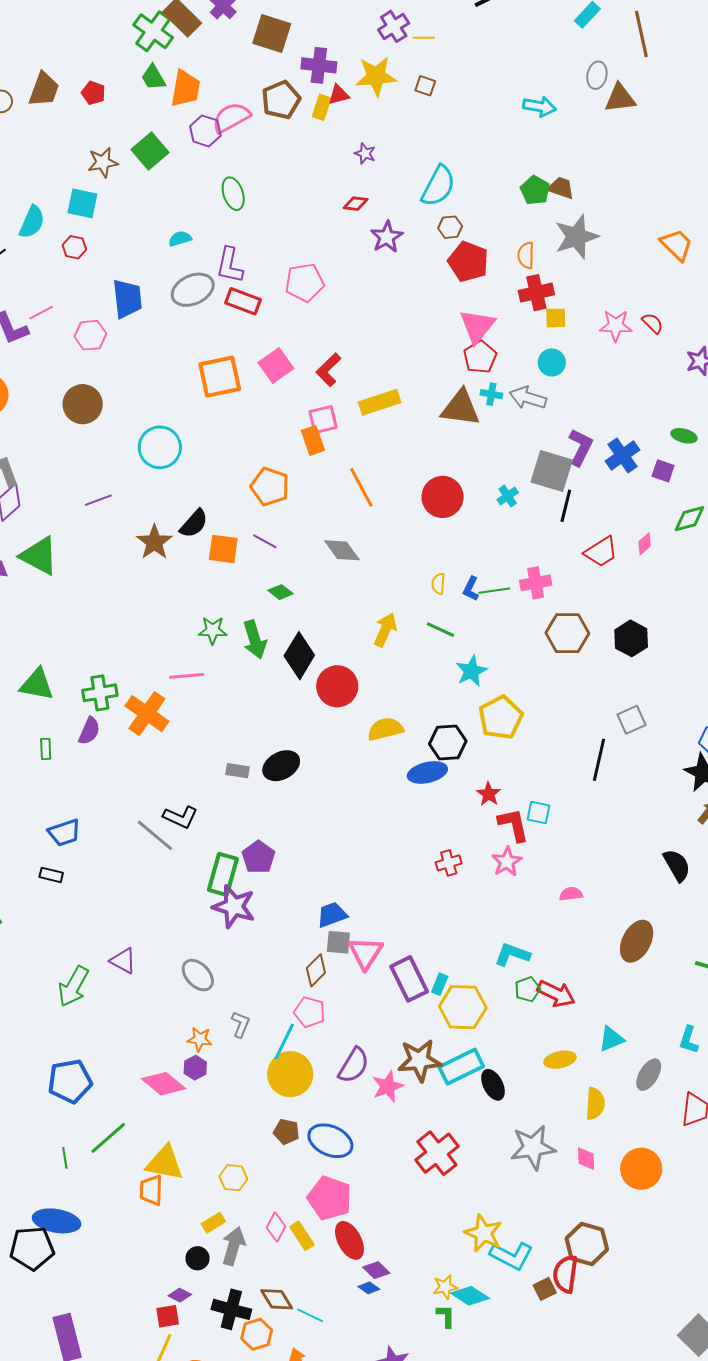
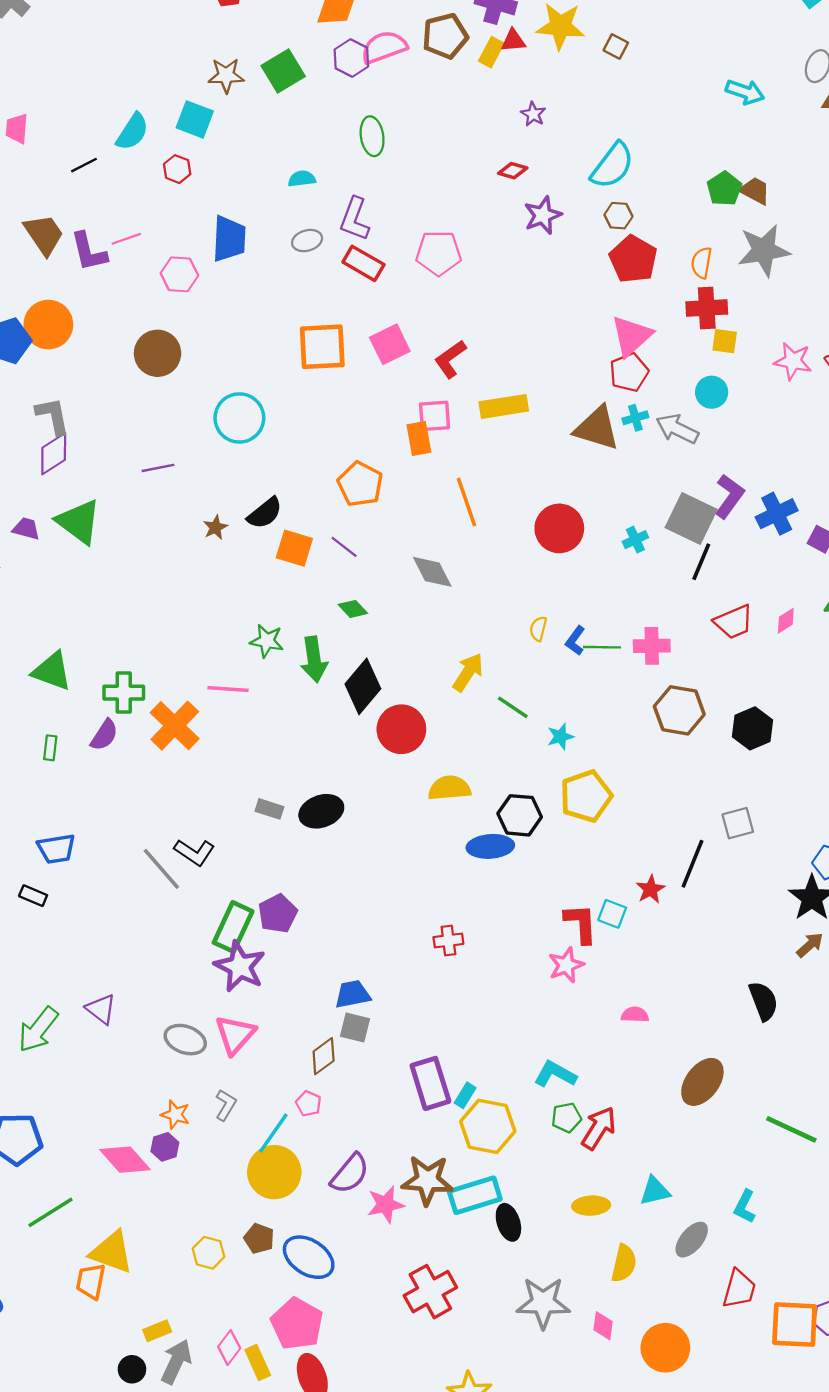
gray ellipse: (193, 290) -> (307, 241), size x0.6
cyan cross: (491, 394) -> (635, 418), turned -35
brown star: (154, 542) -> (215, 527), size x0.6
green line: (441, 630) -> (513, 707), moved
cyan star: (471, 671) -> (560, 737), size x0.7
red star: (489, 794) -> (651, 889), moved
red cross: (449, 863) -> (448, 940), moved
pink triangle: (366, 953) -> (235, 1035), moved
gray ellipse: (198, 975) -> (185, 1040), turned -36
red arrow: (556, 994) -> (599, 1128), turned -93
pink pentagon: (310, 1012) -> (308, 1104), size x0.7
yellow hexagon: (233, 1178) -> (208, 1253), moved

